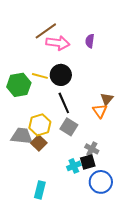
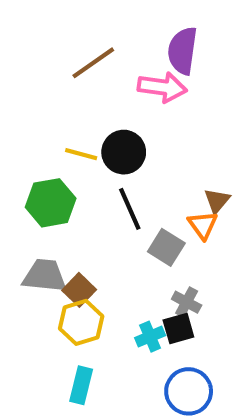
purple semicircle: (90, 41) -> (182, 51), moved, size x1.6
pink arrow: (58, 43) -> (162, 87), moved
green hexagon: (19, 85) -> (51, 203), moved
yellow hexagon: (40, 125) -> (81, 322), moved
gray square: (69, 127) -> (166, 247), moved
blue circle: (101, 182) -> (189, 391), moved

